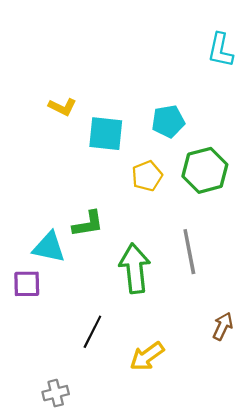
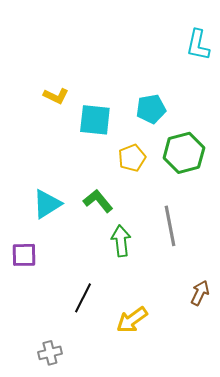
green L-shape: (88, 224) -> (98, 201), moved, turned -120
cyan triangle: (49, 247) -> (47, 204), moved, turned -44
green arrow: (135, 268) -> (121, 241), size x0.7

